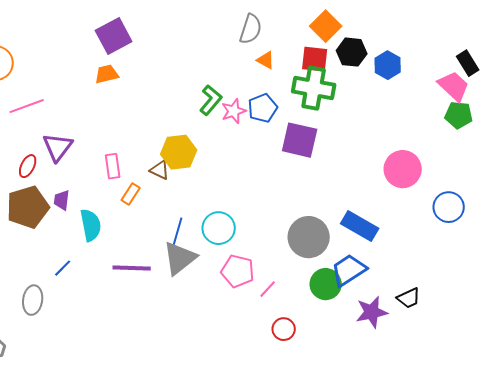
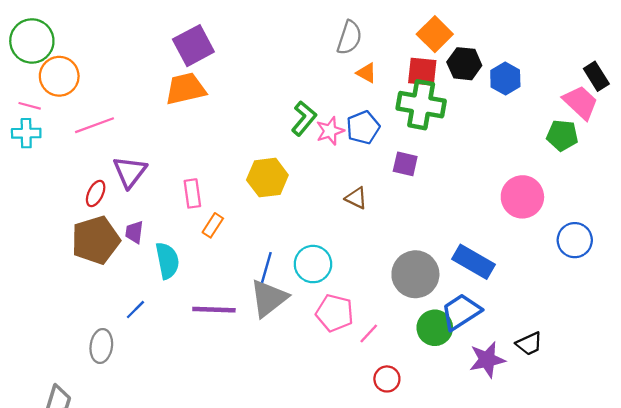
orange trapezoid: (107, 74) -> (186, 89), size x1.5
green pentagon: (459, 115) -> (562, 135), moved
purple square: (300, 140) -> (405, 164), size x0.6
brown triangle: (160, 170) -> (356, 198), moved

